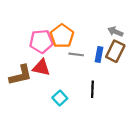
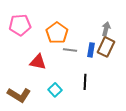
gray arrow: (115, 32) -> (106, 29), turned 80
pink pentagon: (41, 41) -> (20, 25), moved
brown L-shape: (21, 75) -> (19, 95), moved, turned 45

